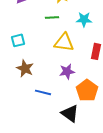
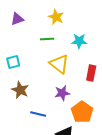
yellow triangle: (64, 42) -> (59, 64), turned 30

